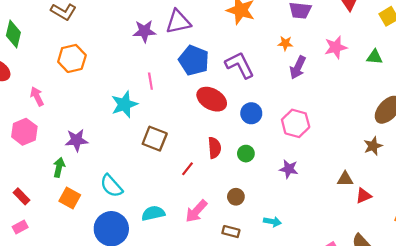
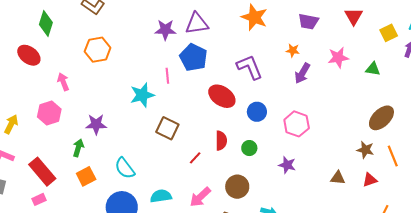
blue pentagon: (194, 60) -> (193, 57), moved
brown star: (373, 146) -> (365, 150), turned 30
red rectangle: (21, 196) -> (42, 172), size x1.8
red triangle: (364, 196) -> (370, 180), moved
brown circle: (236, 197) -> (237, 187), size x1.5
orange square: (70, 198) -> (86, 176), turned 30

